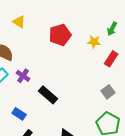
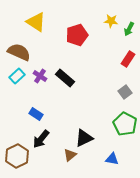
yellow triangle: (19, 22) -> (36, 22), size x1.5
yellow star: (94, 42) -> (111, 21), moved
black rectangle: (48, 95) -> (65, 78), moved

